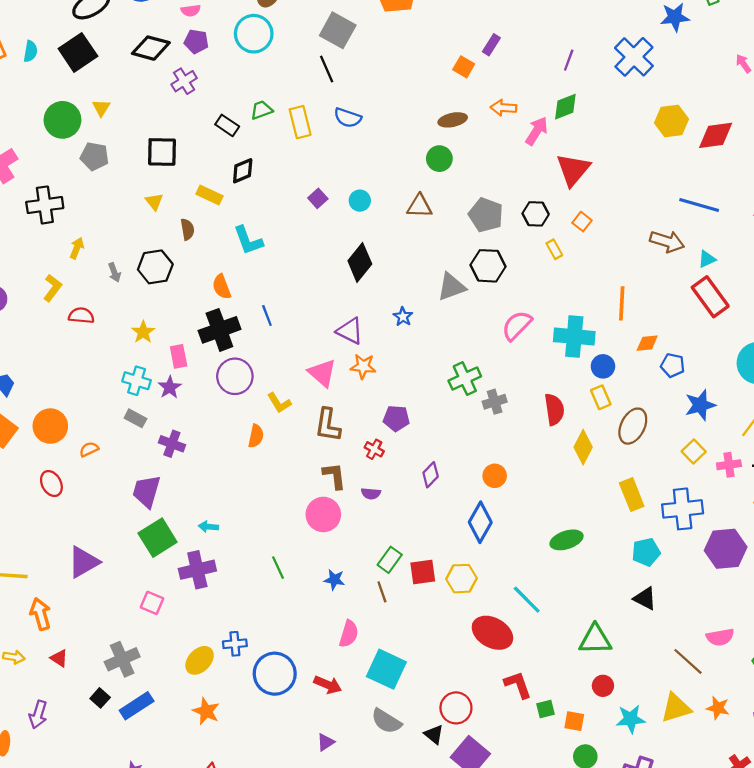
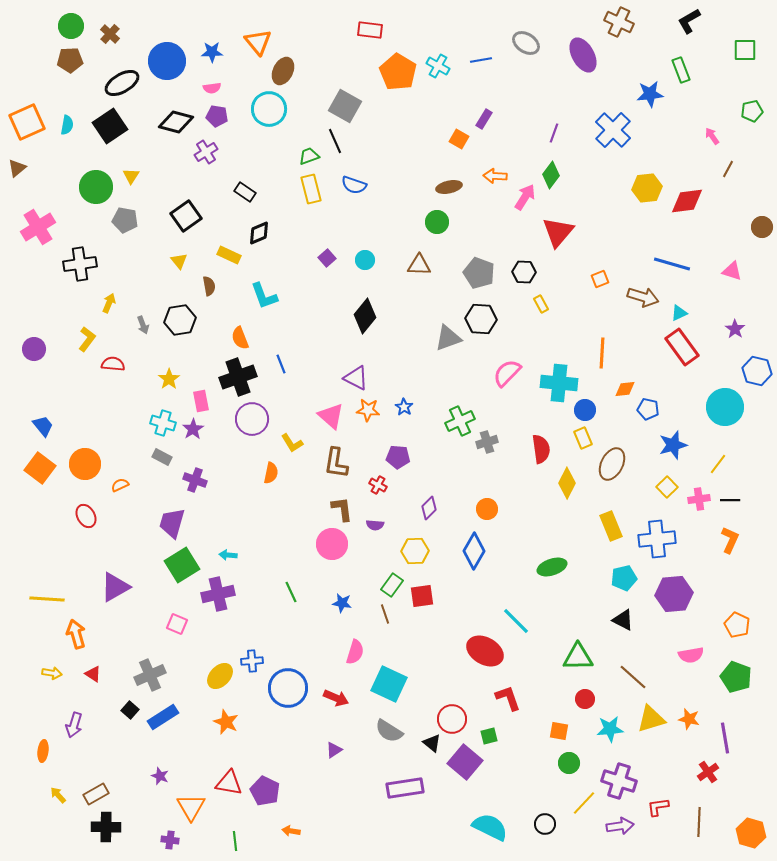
green diamond: (565, 107) -> (551, 175), turned -32
green trapezoid: (261, 110) -> (309, 156), moved
black square: (162, 152) -> (186, 216), turned -36
orange square: (582, 222) -> (600, 279), moved, turned 30
blue star: (403, 317) -> (404, 407), moved
purple hexagon: (726, 549) -> (674, 594), moved
yellow hexagon: (461, 579) -> (415, 551), moved
brown line: (688, 661) -> (633, 677), moved
green square: (545, 709) -> (489, 736), moved

